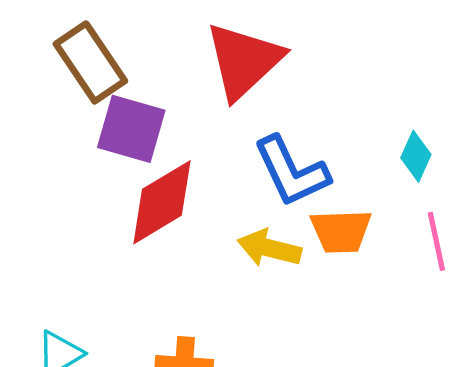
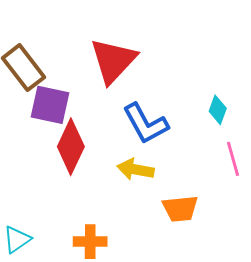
red diamond: (162, 202) -> (71, 147), turned -30
orange trapezoid: (341, 231) -> (180, 209), moved

